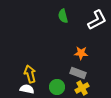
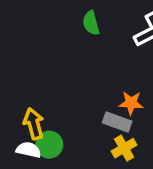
orange star: (81, 53) -> (131, 103), moved
green circle: (57, 87) -> (49, 145), moved

